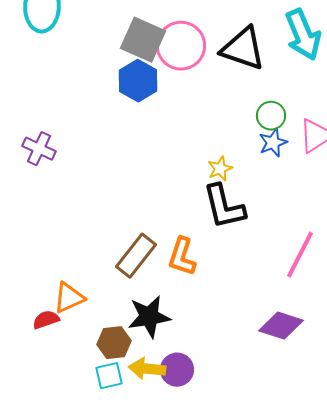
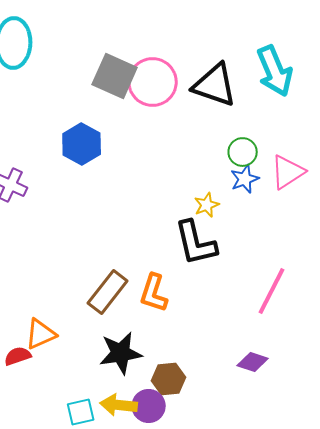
blue hexagon: (138, 81) -> (82, 144), moved
yellow star: (220, 169) -> (207, 205), moved
purple diamond: (281, 326) -> (253, 362), size x0.7
brown hexagon: (114, 343) -> (169, 379), moved

